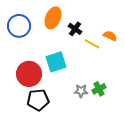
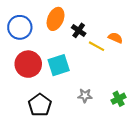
red circle: (29, 74) -> (28, 64), moved
green cross: (99, 89) -> (119, 99), moved
black pentagon: (38, 100) -> (40, 105), turned -30

